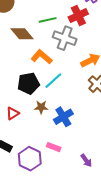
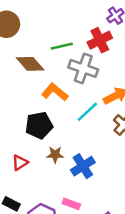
cyan line: (53, 81) -> (87, 112), moved

